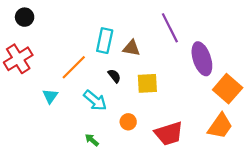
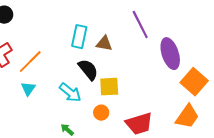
orange line: (74, 67) -> (30, 62), moved
black semicircle: (114, 76) -> (88, 70), size x1.6
yellow square: (147, 83) -> (109, 87), moved

